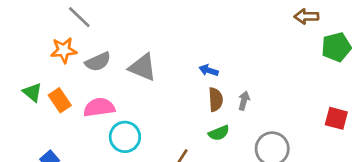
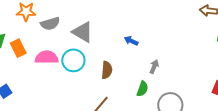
brown semicircle: (216, 100) -> (107, 70), moved
green semicircle: (219, 133) -> (142, 89), moved, turned -56
cyan circle: (125, 137) -> (73, 60), moved

